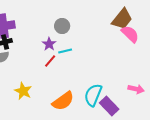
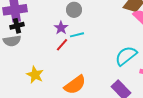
cyan semicircle: (93, 95) -> (126, 56), moved, turned 30

